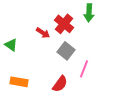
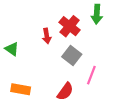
red arrow: (43, 33) -> (47, 36), turned 48

